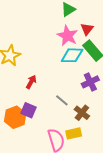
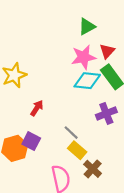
pink star: (67, 36) -> (84, 57), turned 30
brown cross: (82, 113) -> (93, 169), moved
yellow rectangle: (74, 133) -> (77, 150), moved, turned 49

